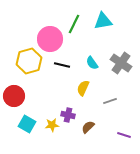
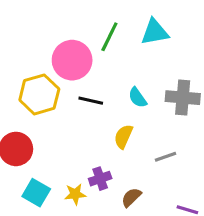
gray cross: (121, 63) -> (183, 98), turned -30
purple cross: (68, 115) -> (100, 179), turned -32

